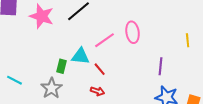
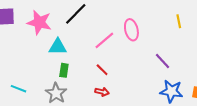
yellow line: (188, 40) -> (179, 21), moved
cyan triangle: (81, 56) -> (58, 47), moved
purple line: (161, 66) -> (162, 61), turned -42

